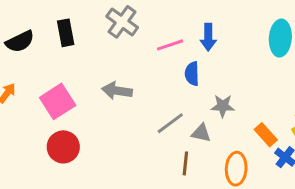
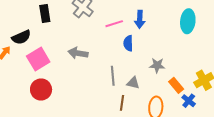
black semicircle: (20, 41) -> (21, 37), moved
gray star: (223, 106) -> (157, 65), moved
gray line: (170, 123) -> (113, 76), turned -60

